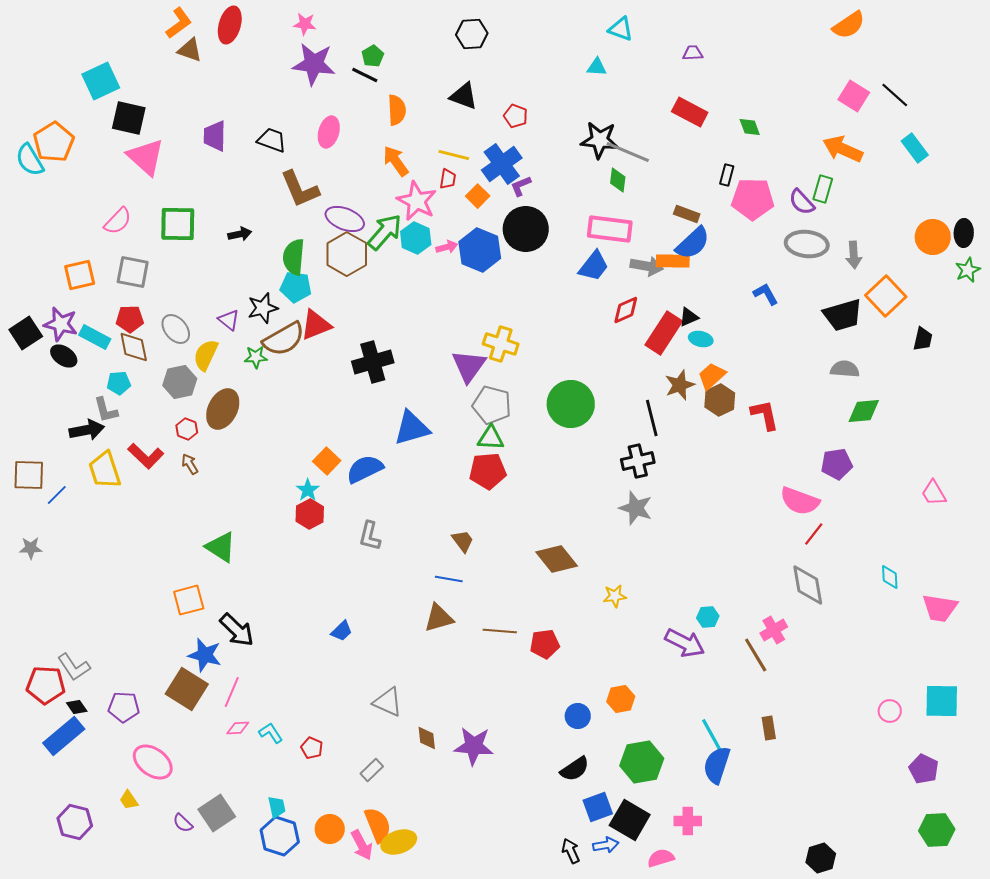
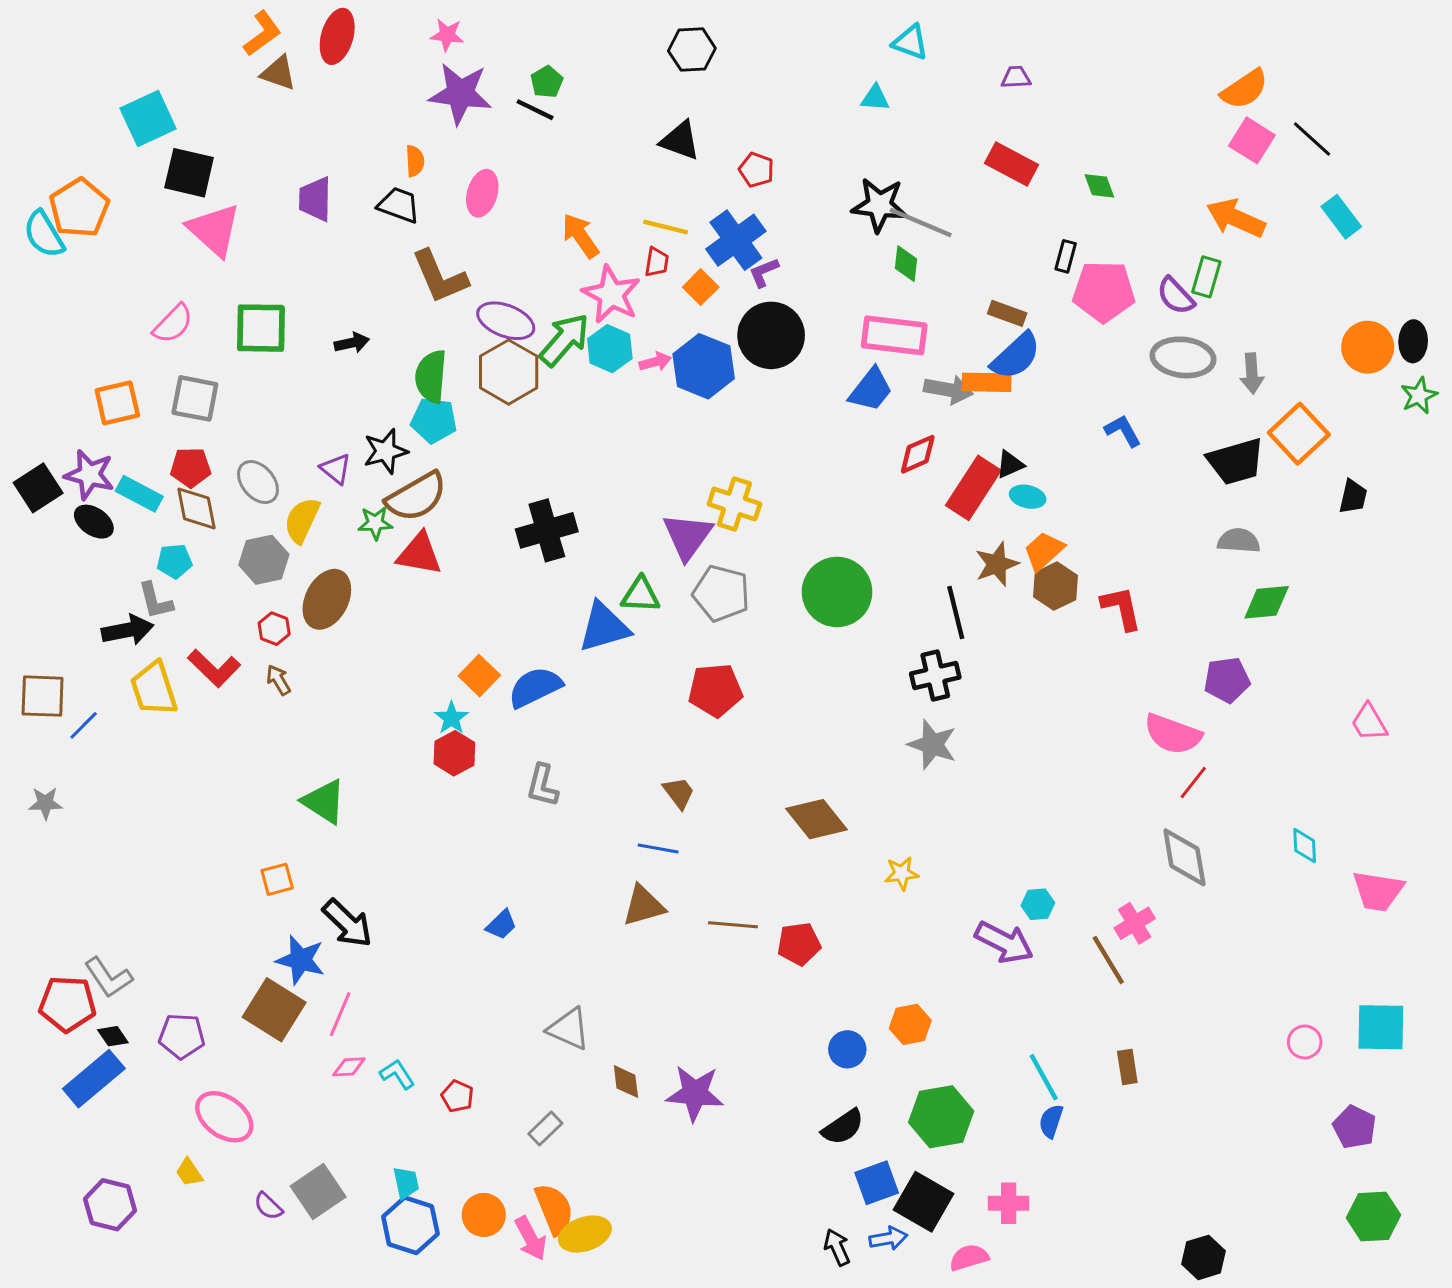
orange semicircle: (849, 25) -> (1245, 89), moved
orange semicircle: (397, 110) -> (415, 161), moved, size x0.7
red triangle: (316, 325) -> (419, 554), moved, turned 32
green triangle: (491, 438) -> (641, 595), moved
orange square: (189, 600) -> (277, 879), size x0.7
blue semicircle: (717, 765) -> (1051, 1121), size x0.6

